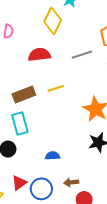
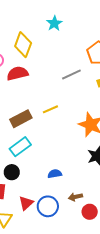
yellow diamond: (53, 21) -> (23, 45), moved
red semicircle: (39, 55) -> (17, 73), moved
cyan rectangle: (20, 124) -> (20, 147), turned 75

